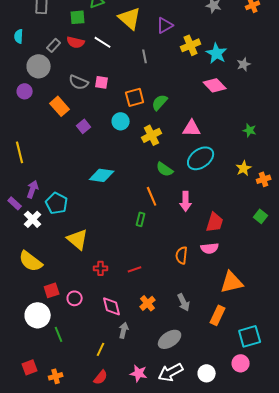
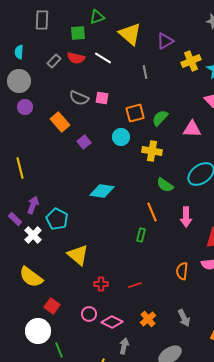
gray circle: (39, 66) -> (19, 81), moved
pink triangle: (192, 128) -> (192, 129), moved
yellow cross: (152, 135) -> (152, 151), turned 36
red square: (52, 290) -> (52, 306), turned -35
pink circle: (75, 298) -> (89, 314), moved
pink diamond: (112, 306) -> (112, 322), turned -50

